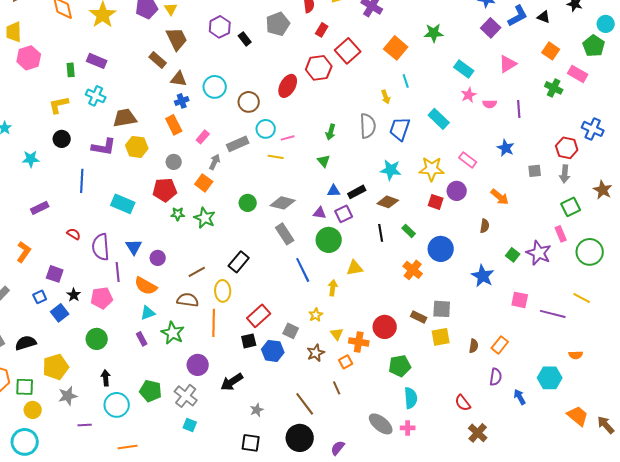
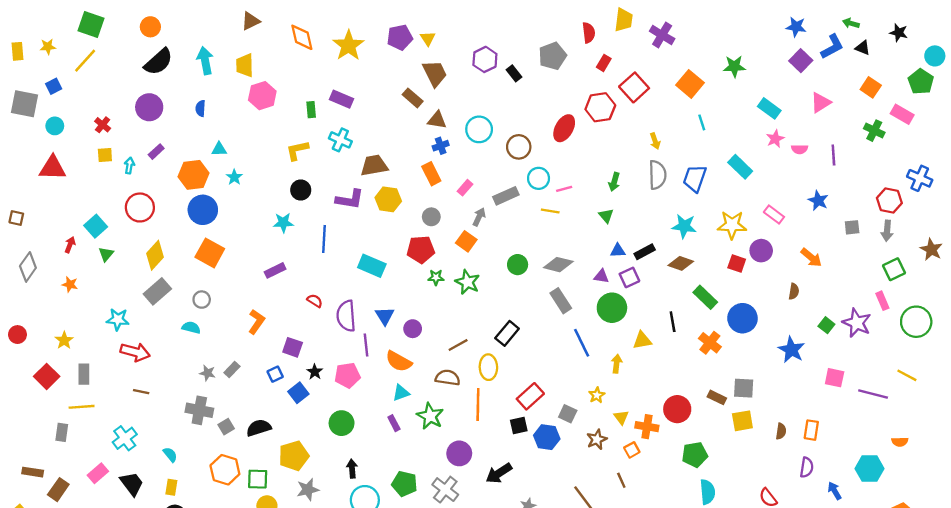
yellow arrow: (386, 97) -> (655, 141), moved
cyan star: (31, 159) -> (283, 223), moved
green rectangle: (409, 231) -> (705, 297), size x1.5
black line: (381, 233) -> (673, 322), moved
orange rectangle: (500, 345) -> (811, 430), turned -30

